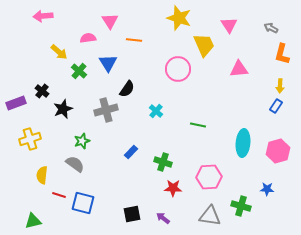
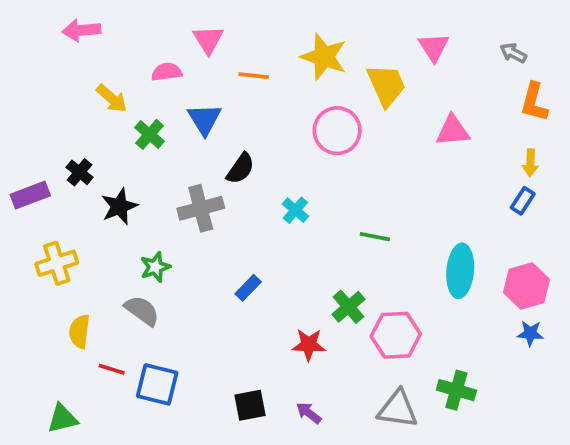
yellow star: (179, 18) -> (324, 57), moved
green cross: (163, 162) -> (348, 307), moved, turned 30
red star: (173, 188) -> (309, 345), moved
blue star: (267, 189) -> (530, 333), moved

